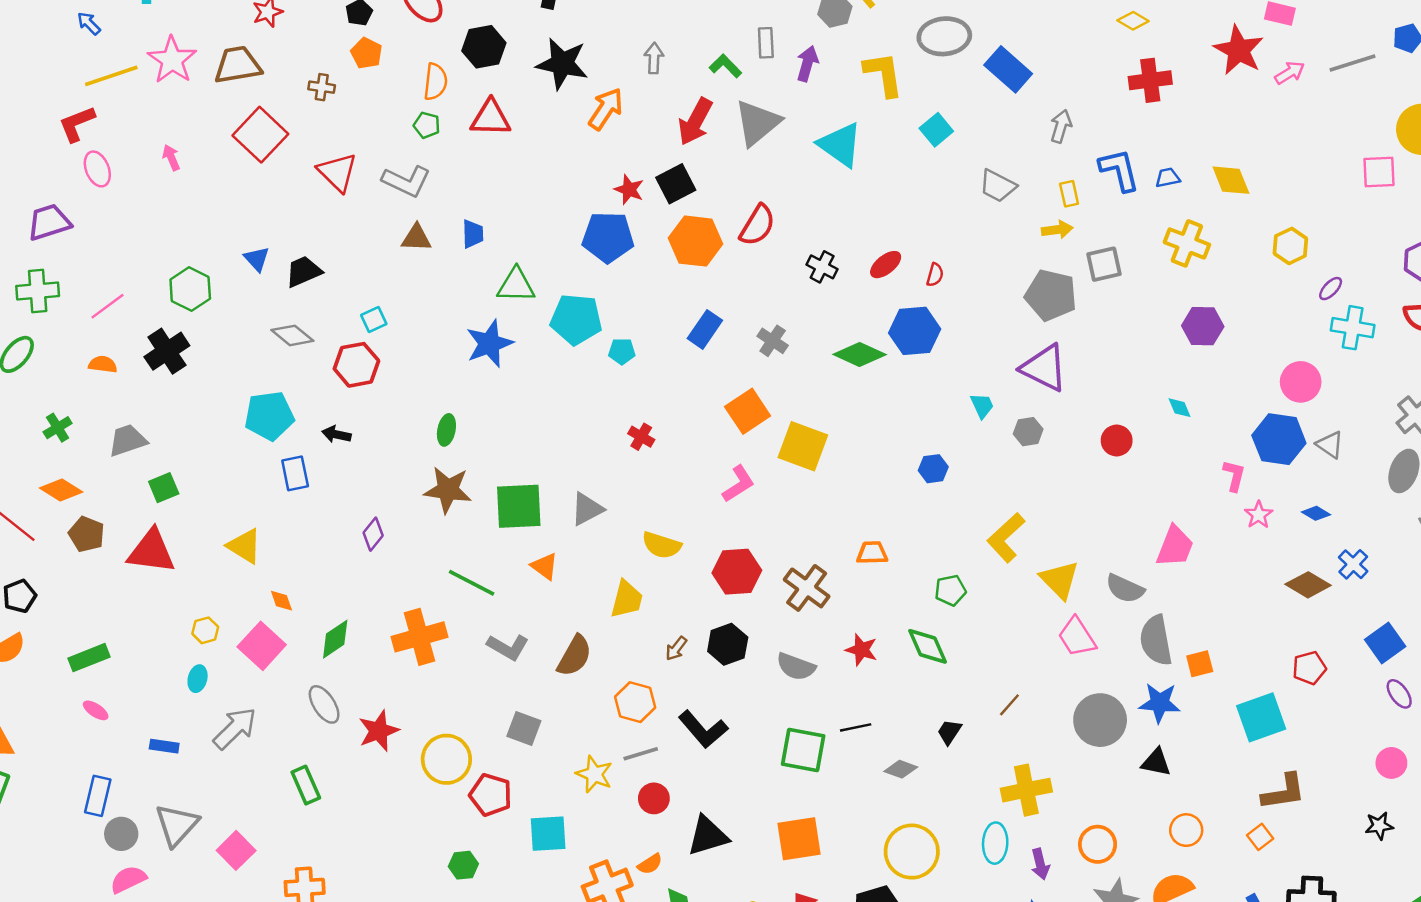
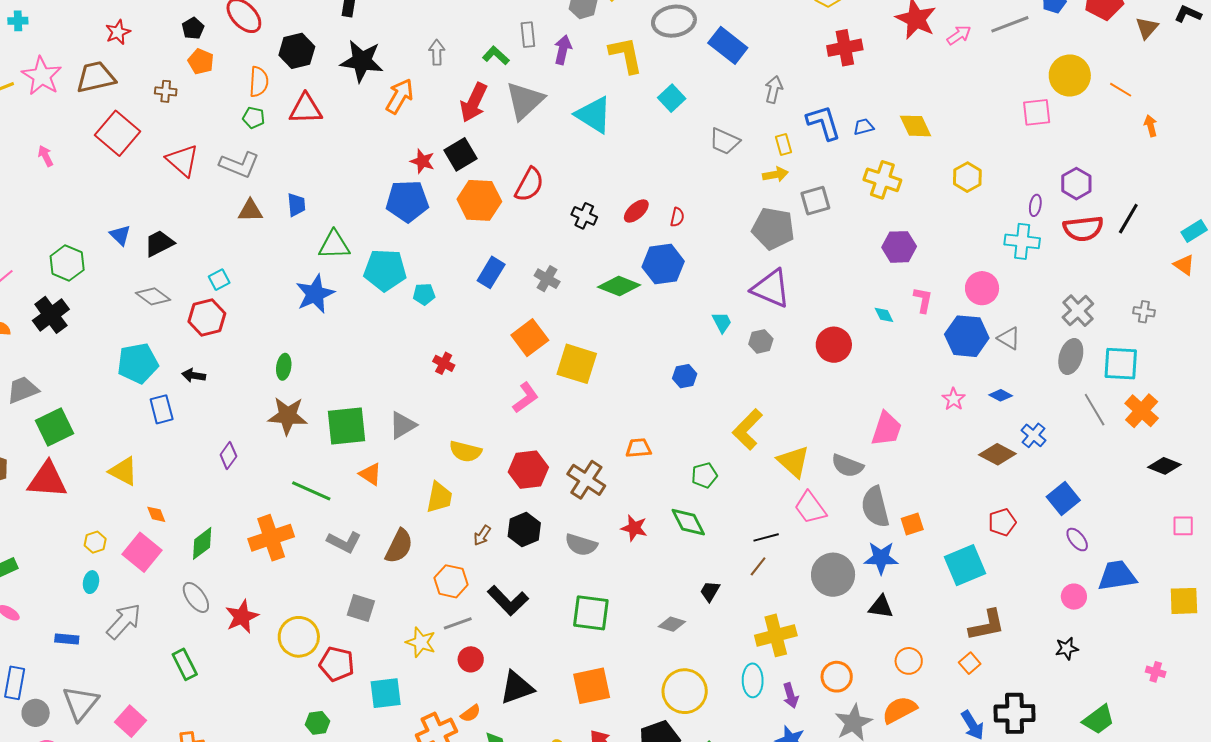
purple ellipse: (1331, 289) -> (1035, 205), moved, turned -30
red circle: (1117, 441) -> (834, 345), size x1.4
pink L-shape: (1234, 476) -> (923, 300), moved
green square: (164, 488) -> (55, 427), size x1.5
black line: (856, 727) -> (766, 537), moved

